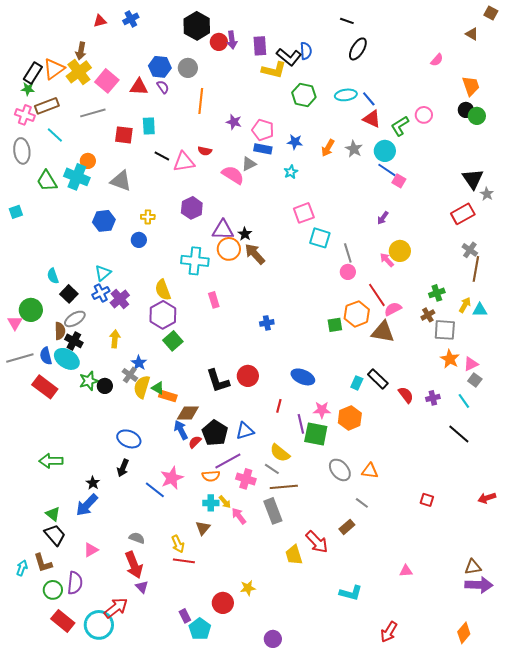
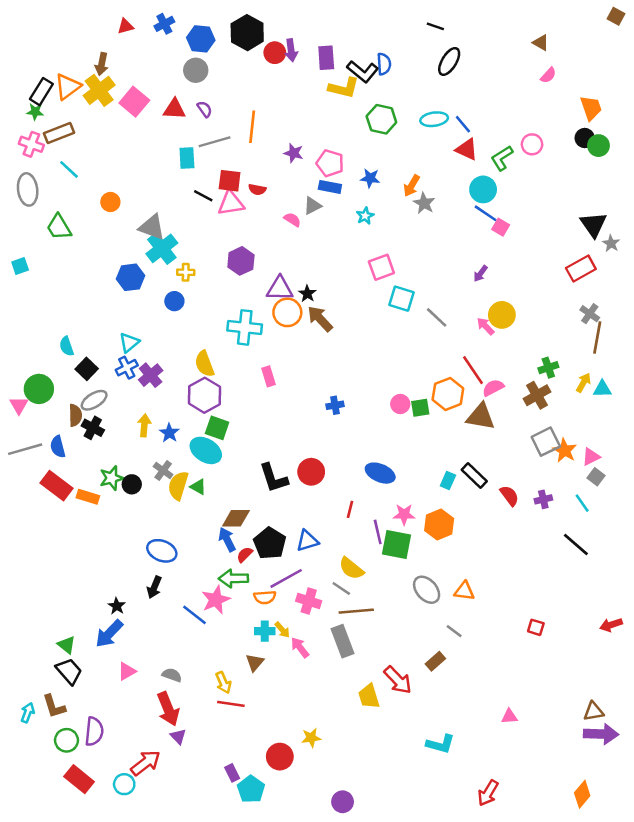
brown triangle: (472, 34) -> (541, 43), moved
blue hexagon: (160, 67) -> (201, 39), moved
gray circle: (188, 68) -> (196, 70), moved
gray line: (93, 113) -> (215, 142), moved
red square: (124, 135) -> (230, 181), moved
gray star: (354, 149) -> (424, 203), moved
pink semicircle: (233, 175) -> (292, 220), size x0.6
cyan cross: (77, 177) -> (162, 248), moved, turned 30
gray line: (348, 253) -> (437, 317), turned -30
pink circle: (348, 272) -> (400, 404), moved
brown cross: (428, 315) -> (537, 395), size x1.5
gray square: (445, 330) -> (546, 442), moved, turned -30
green square: (173, 341) -> (217, 428), turned -30
cyan ellipse: (67, 359) -> (206, 450), moved
blue star: (139, 363) -> (169, 433), moved
orange rectangle: (168, 396) -> (88, 497), moved
green arrow: (51, 461) -> (233, 578), moved
pink triangle: (91, 550) -> (127, 671), moved
cyan circle: (99, 625) -> (124, 784), size x0.6

